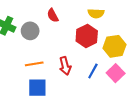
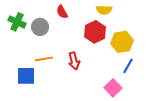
blue line: (93, 71) -> (128, 66), moved
pink square: (116, 73) -> (113, 88), moved
blue square: (37, 88) -> (26, 76), moved

